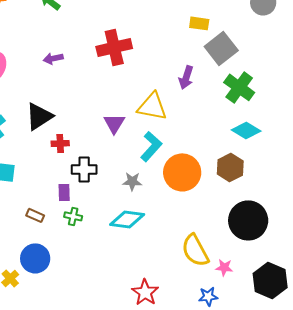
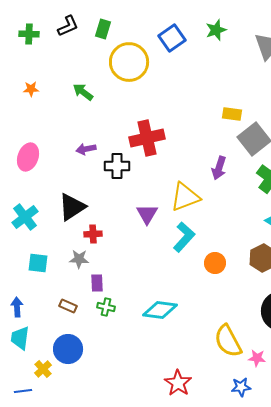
yellow triangle: (152, 106) -> (185, 197), turned -32
black cross: (84, 169) -> (117, 166), moved
orange circle: (182, 172) -> (215, 263), size x0.6
gray star: (132, 181) -> (79, 259), moved

